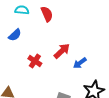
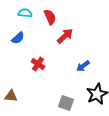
red arrow: (62, 51) -> (65, 36), moved

